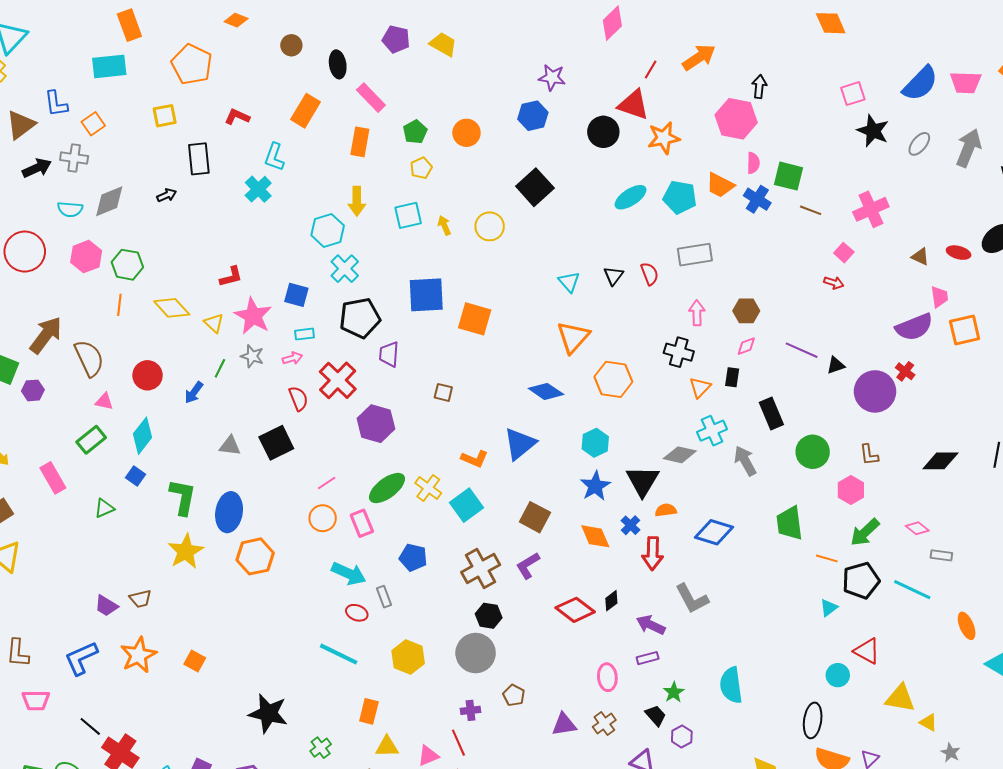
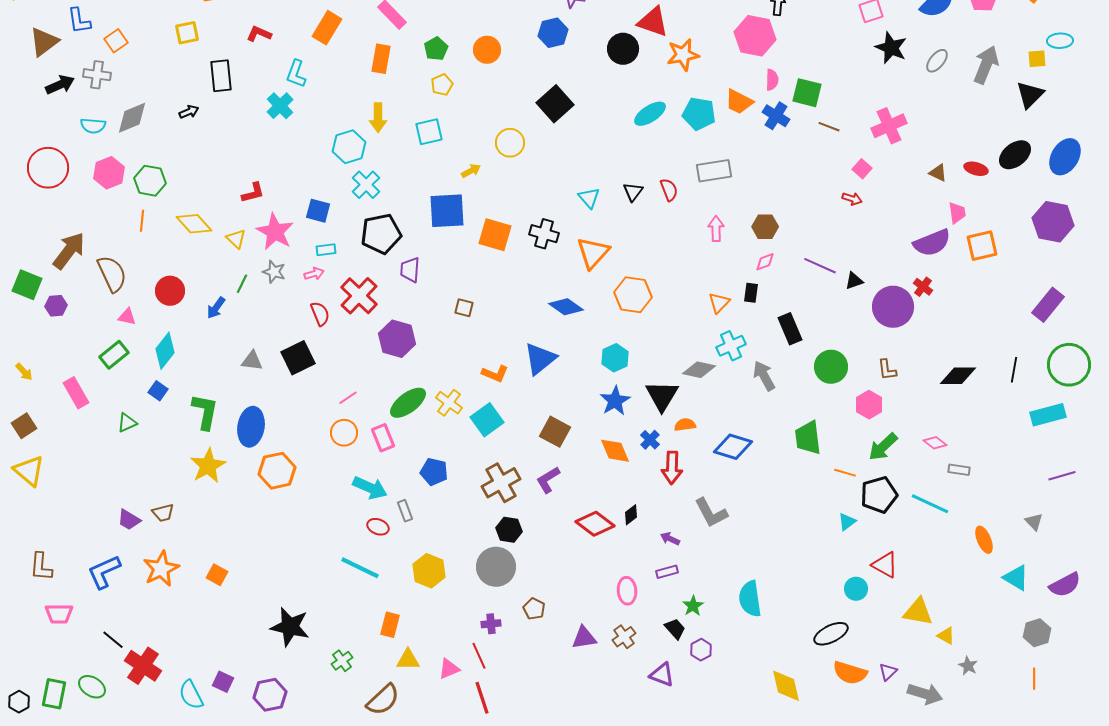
yellow arrow: (444, 225) -> (471, 171), moved, turned 84
black cross: (679, 352) -> (544, 234), moved
purple arrow: (651, 625) -> (670, 539), size x0.7
black ellipse: (813, 720) -> (831, 634), turned 56

